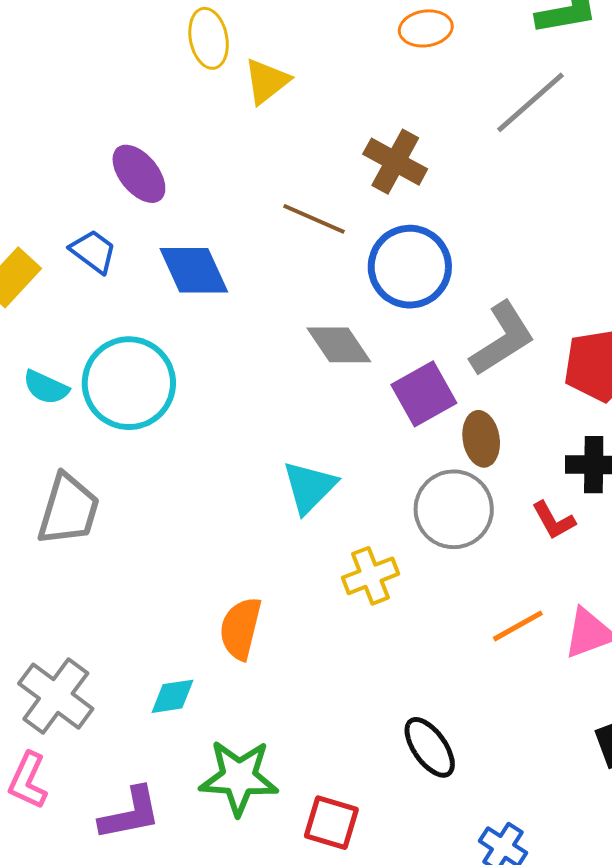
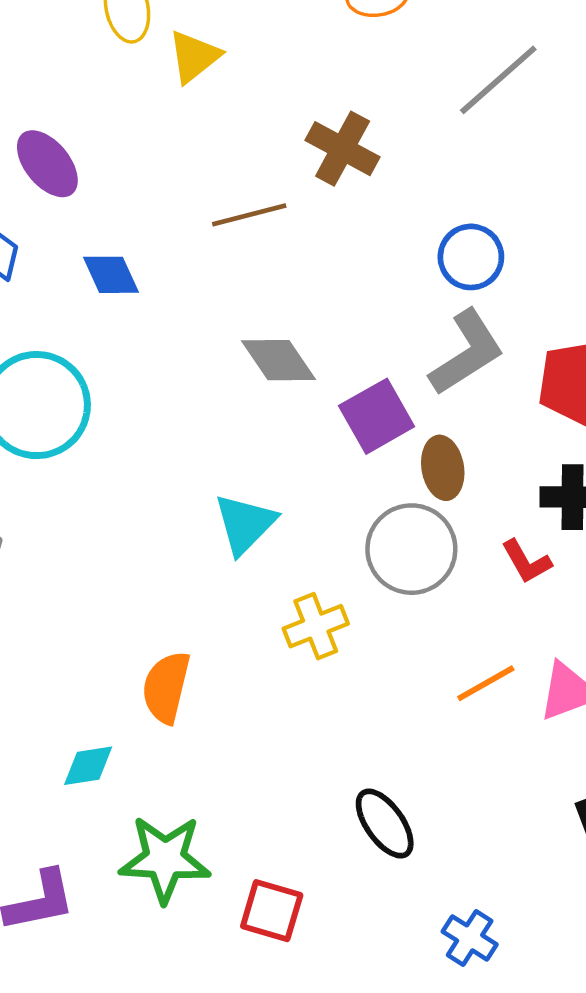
brown line: (314, 219) -> (249, 215), turned -38
blue circle: (410, 267) -> (471, 257), moved, size x0.7
blue diamond: (194, 270) -> (111, 275), size x0.7

